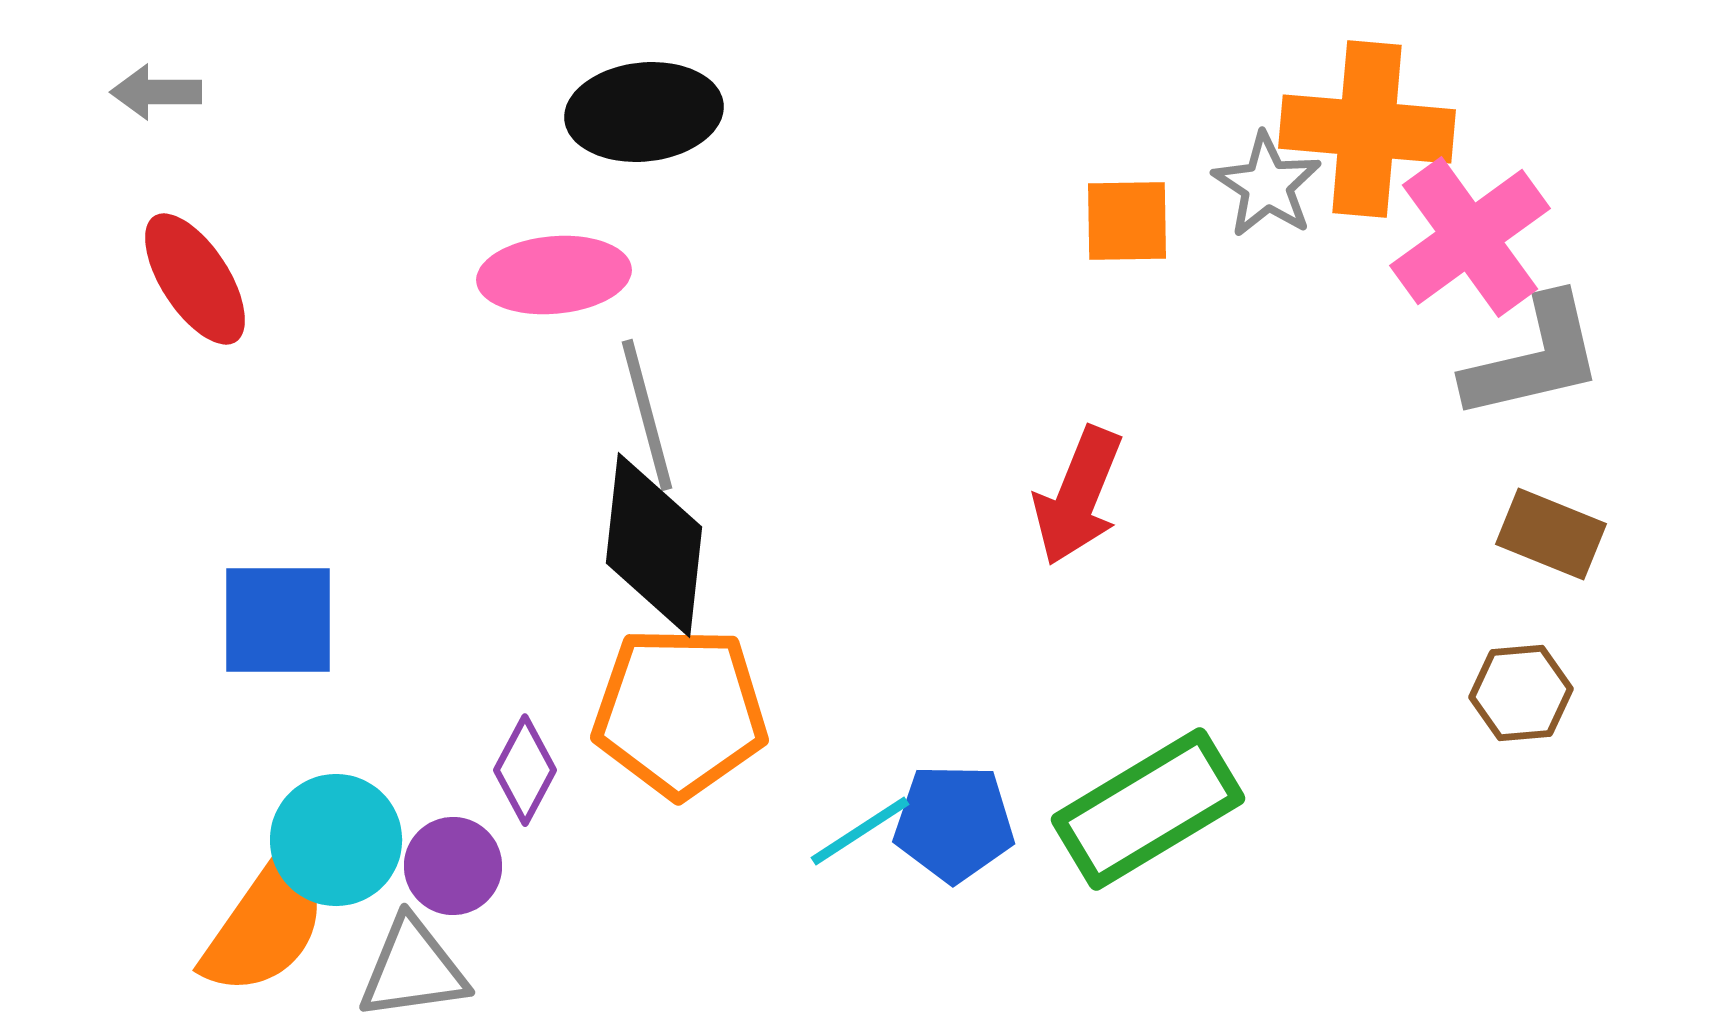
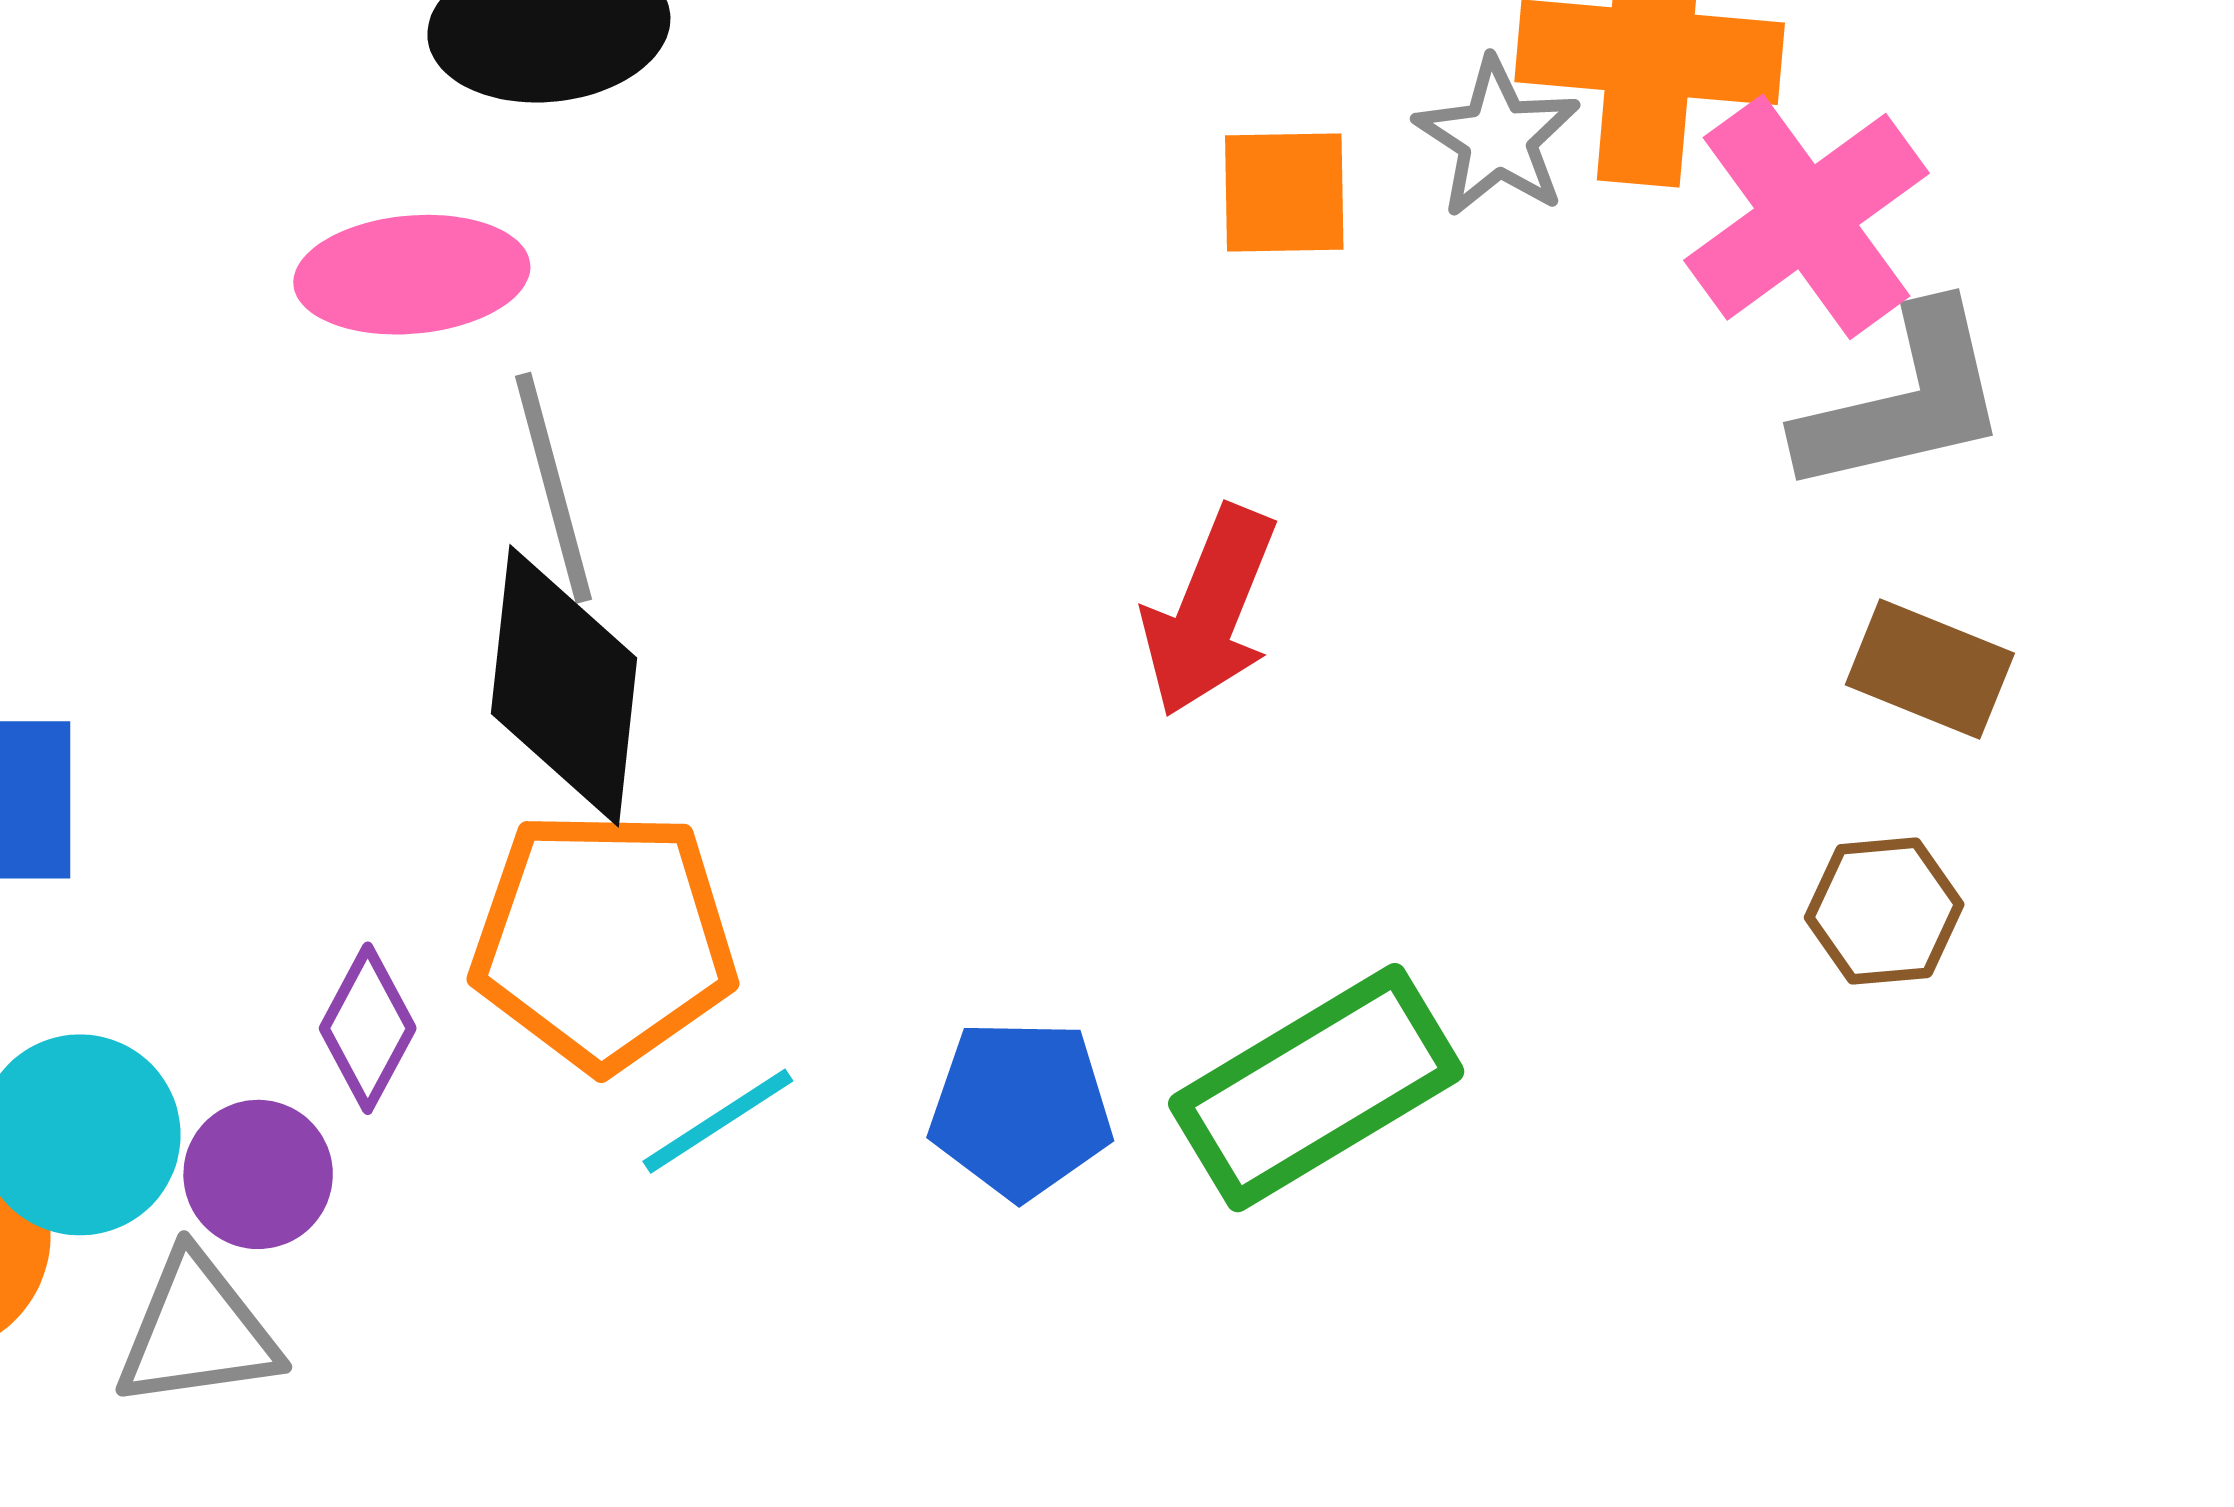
cyan line: (860, 831) -> (718, 1121), moved

